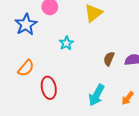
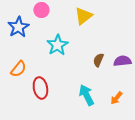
cyan star: (66, 43) -> (57, 45), size x1.5
cyan arrow: (96, 95) -> (86, 95), turned 125

